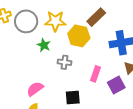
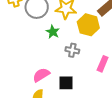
black square: (73, 97) -> (66, 83), moved

